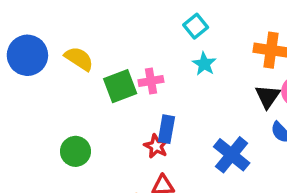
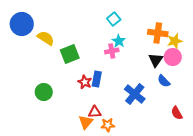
blue circle: (27, 55) -> (22, 24), moved
pink cross: (151, 81) -> (112, 51), moved
red star: (156, 146) -> (85, 82), moved

